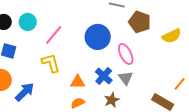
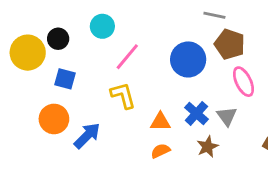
cyan circle: (28, 22) -> (102, 26), moved
brown pentagon: (140, 22) -> (230, 44), moved
pink ellipse: (126, 54) -> (243, 82), moved

